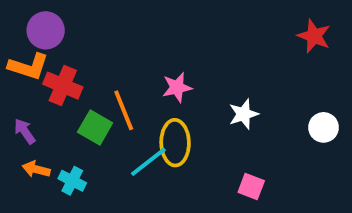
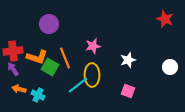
purple circle: (46, 30) -> (49, 24), moved
orange L-shape: (28, 67) -> (37, 57), moved
red cross: (63, 86) -> (13, 51), moved, turned -30
pink square: (251, 186) -> (128, 91), moved

